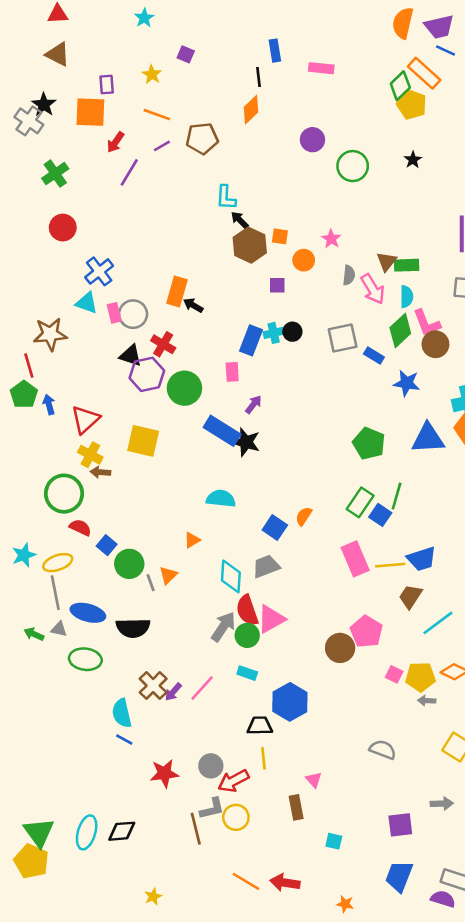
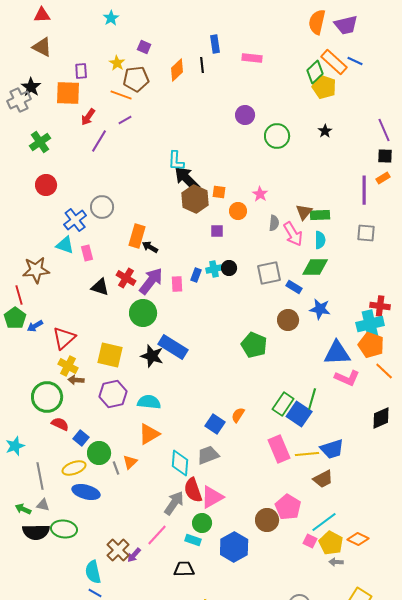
blue line: (445, 51) -> (355, 61), moved
orange diamond: (251, 110) -> (177, 70), moved
gray cross: (29, 121) -> (19, 100), turned 30
brown pentagon: (202, 138) -> (136, 79), moved
black arrow: (240, 220) -> (187, 179), size x1.8
gray circle: (133, 314) -> (102, 207), moved
pink L-shape: (427, 323) -> (347, 378), moved, turned -45
green diamond: (400, 330) -> (315, 267), turned 44
blue rectangle: (251, 340) -> (196, 275), size x0.6
brown circle: (435, 344) -> (288, 320), moved
pink rectangle: (232, 372) -> (177, 284), moved
purple hexagon: (147, 374) -> (113, 394), moved
blue arrow: (49, 404) -> (35, 326), turned -105
purple arrow: (253, 404) -> (151, 281), moved, size x1.8
black star: (246, 442) -> (152, 356), moved
green pentagon: (369, 443) -> (254, 345), moved
cyan semicircle: (221, 499) -> (149, 402), moved
blue square: (380, 515) -> (299, 414), size x1.4
orange triangle: (192, 540) -> (149, 434), size x1.6
yellow ellipse: (58, 563) -> (74, 468), moved
brown trapezoid: (410, 596) -> (323, 479), turned -150
blue ellipse: (88, 613) -> (86, 492), moved
cyan line: (438, 623) -> (324, 522), moved
black semicircle: (133, 628) -> (36, 532), moved
green circle: (247, 635) -> (202, 523), moved
yellow pentagon: (420, 677) -> (331, 543), turned 30
pink line: (202, 688) -> (157, 535), moved
blue hexagon: (290, 702) -> (234, 547), moved
black trapezoid: (260, 726) -> (184, 569), moved

